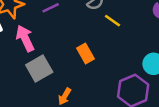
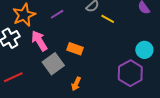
orange rectangle: (86, 53) -> (75, 49), moved, turned -35

